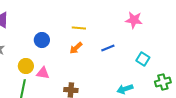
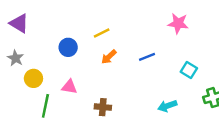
yellow line: (79, 28) -> (102, 33), moved, turned -32
yellow circle: (26, 66) -> (33, 78), moved

